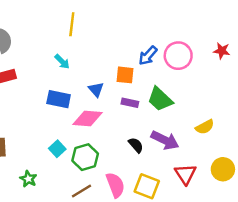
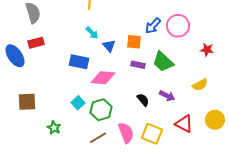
red star: (222, 51) -> (207, 50), moved
cyan arrow: (62, 62) -> (92, 33), moved
blue triangle: (96, 89) -> (109, 46), moved
purple arrow: (165, 140) -> (167, 96), size x0.7
red triangle: (185, 174) -> (184, 124), turned -30

